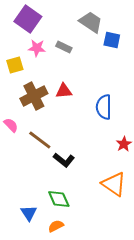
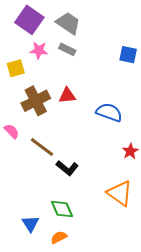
gray trapezoid: (91, 22) -> (68, 23), moved
blue square: (112, 40) -> (128, 55), moved
blue semicircle: (104, 107) -> (109, 112), turned 110

